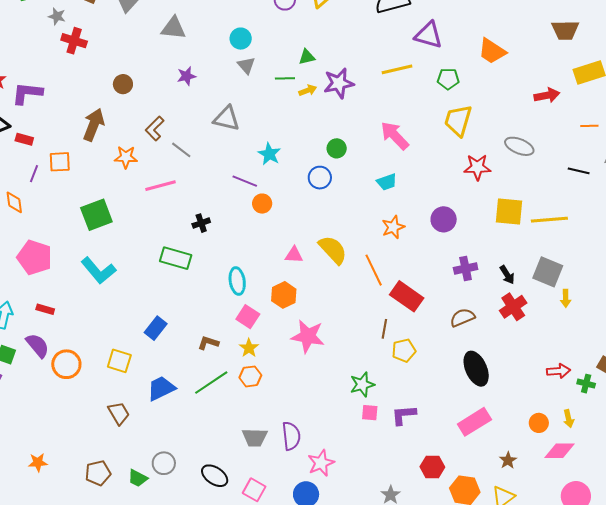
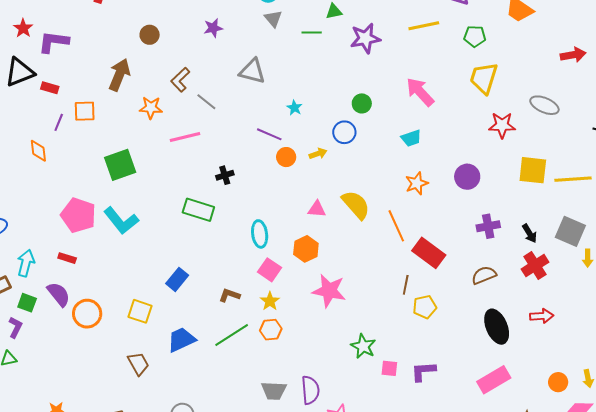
yellow arrow: (308, 90) -> (318, 154), moved
cyan star: (269, 154) -> (294, 108), size x0.7
pink pentagon: (35, 257) -> (78, 215), moved
red arrow: (558, 371) -> (542, 316), moved
green star: (362, 384) -> (363, 346), moved, turned -30

